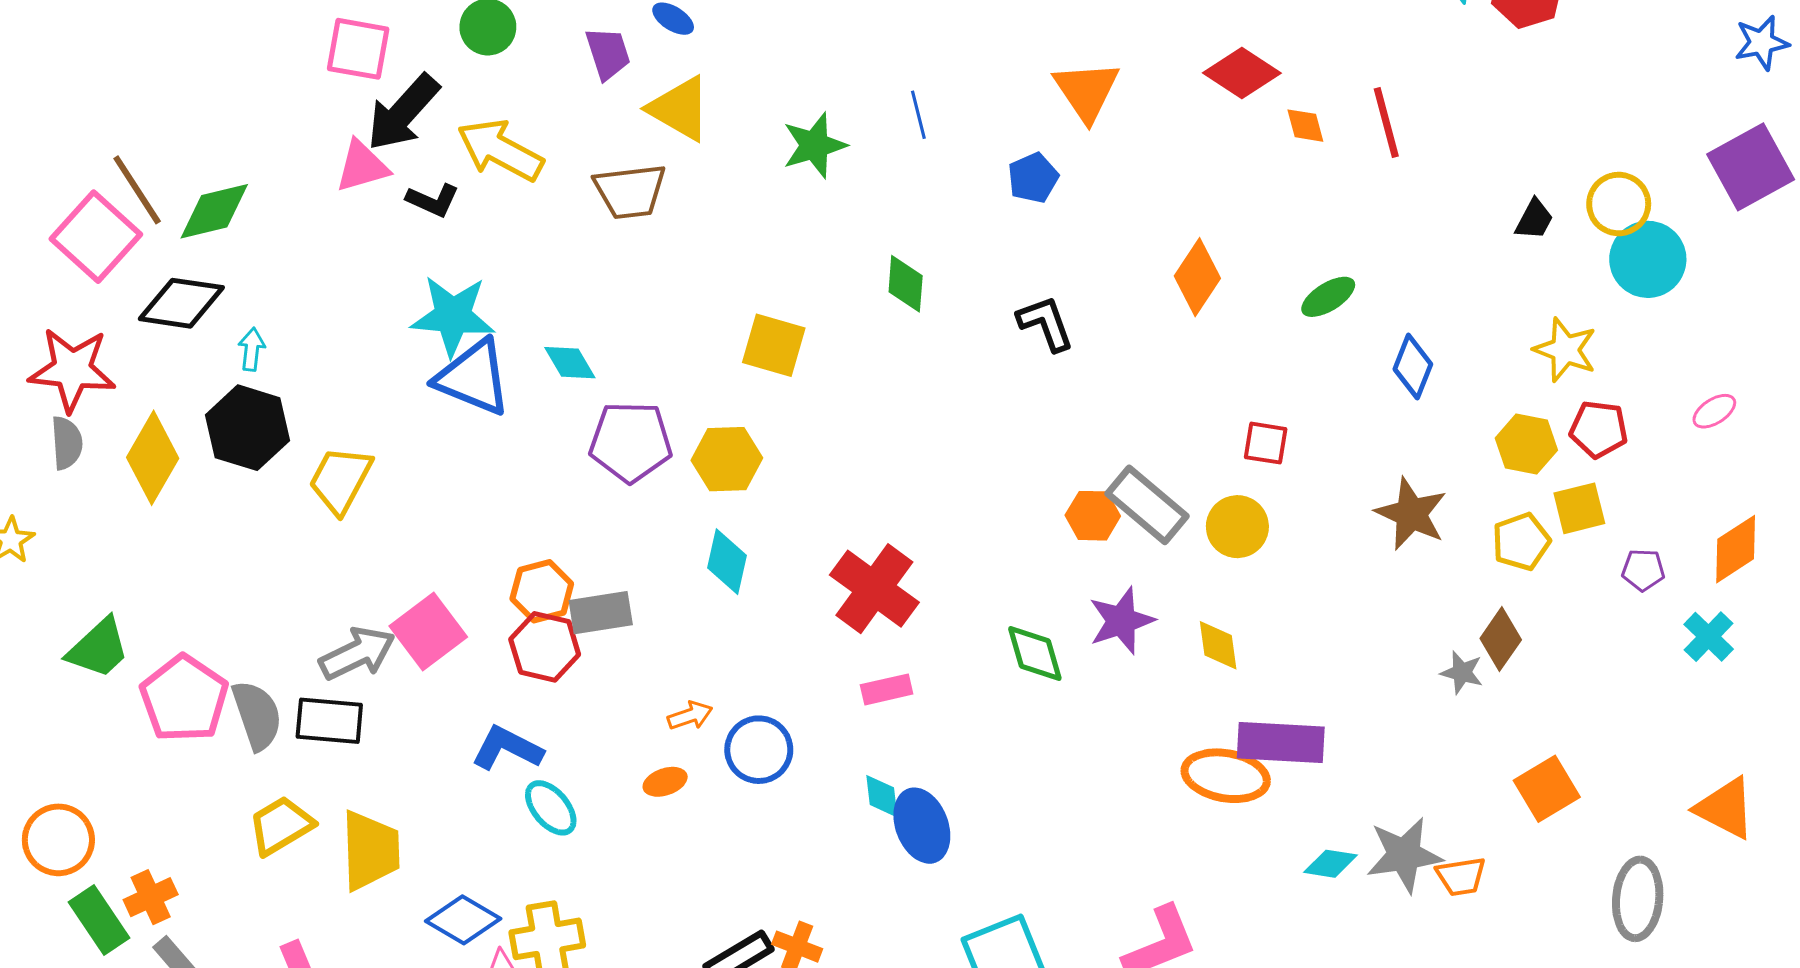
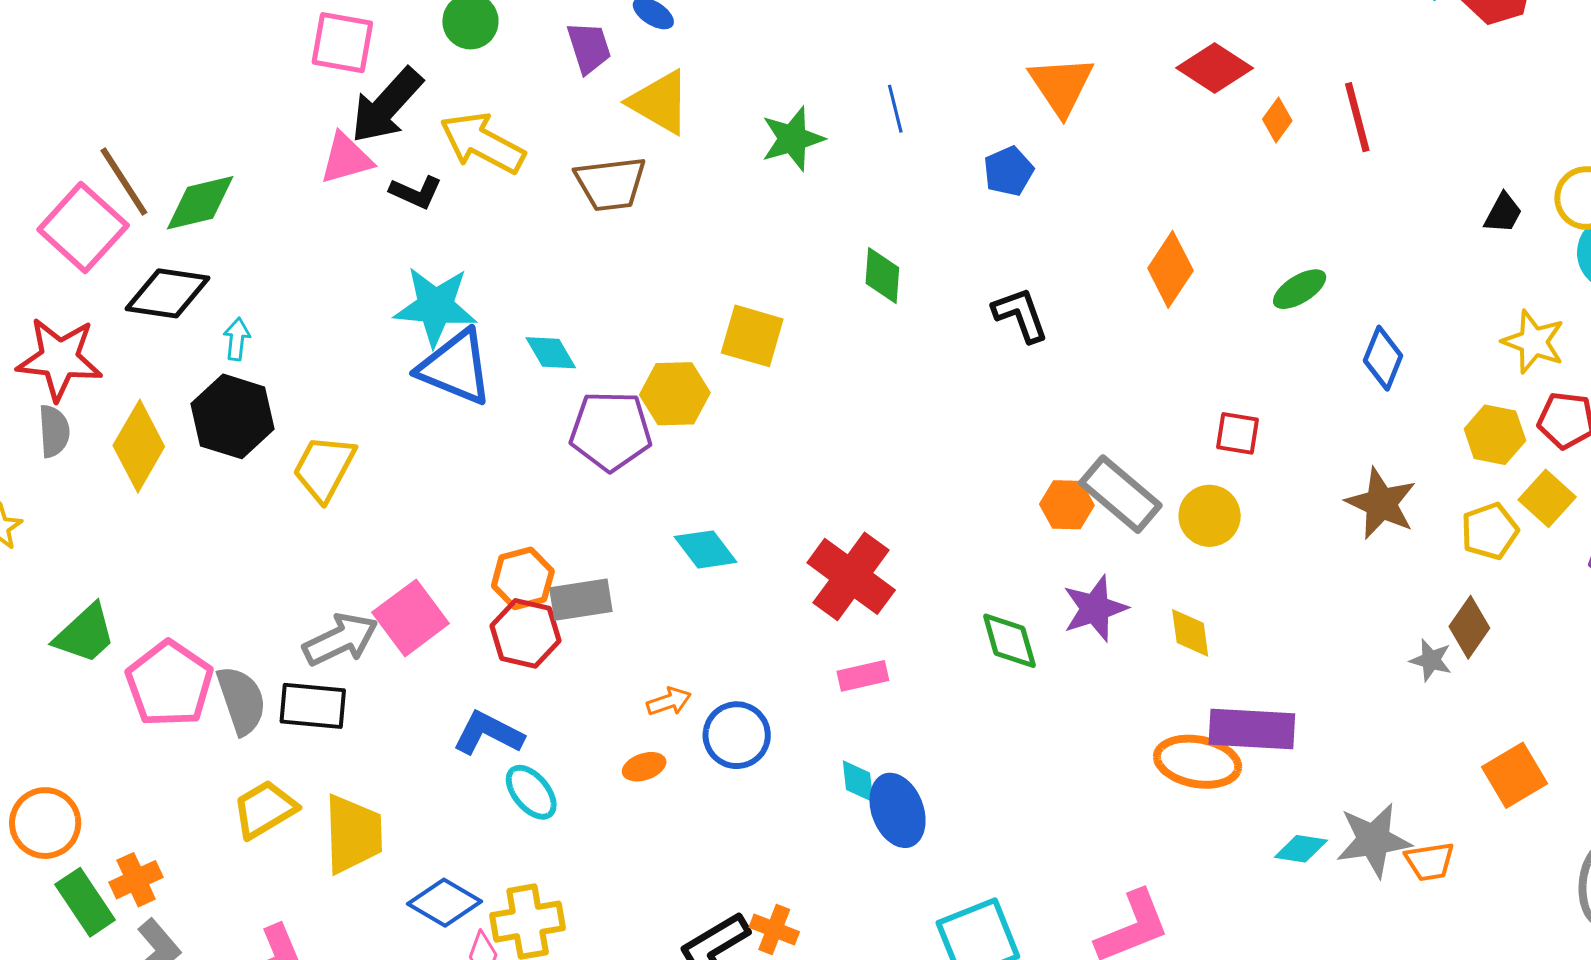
orange diamond: (1305, 126) -> (1277, 120), turned 51
yellow hexagon: (727, 459) -> (675, 394), moved
yellow square: (1579, 508) -> (1547, 498), turned -34
cyan diamond: (727, 562) -> (706, 549), turned -50

